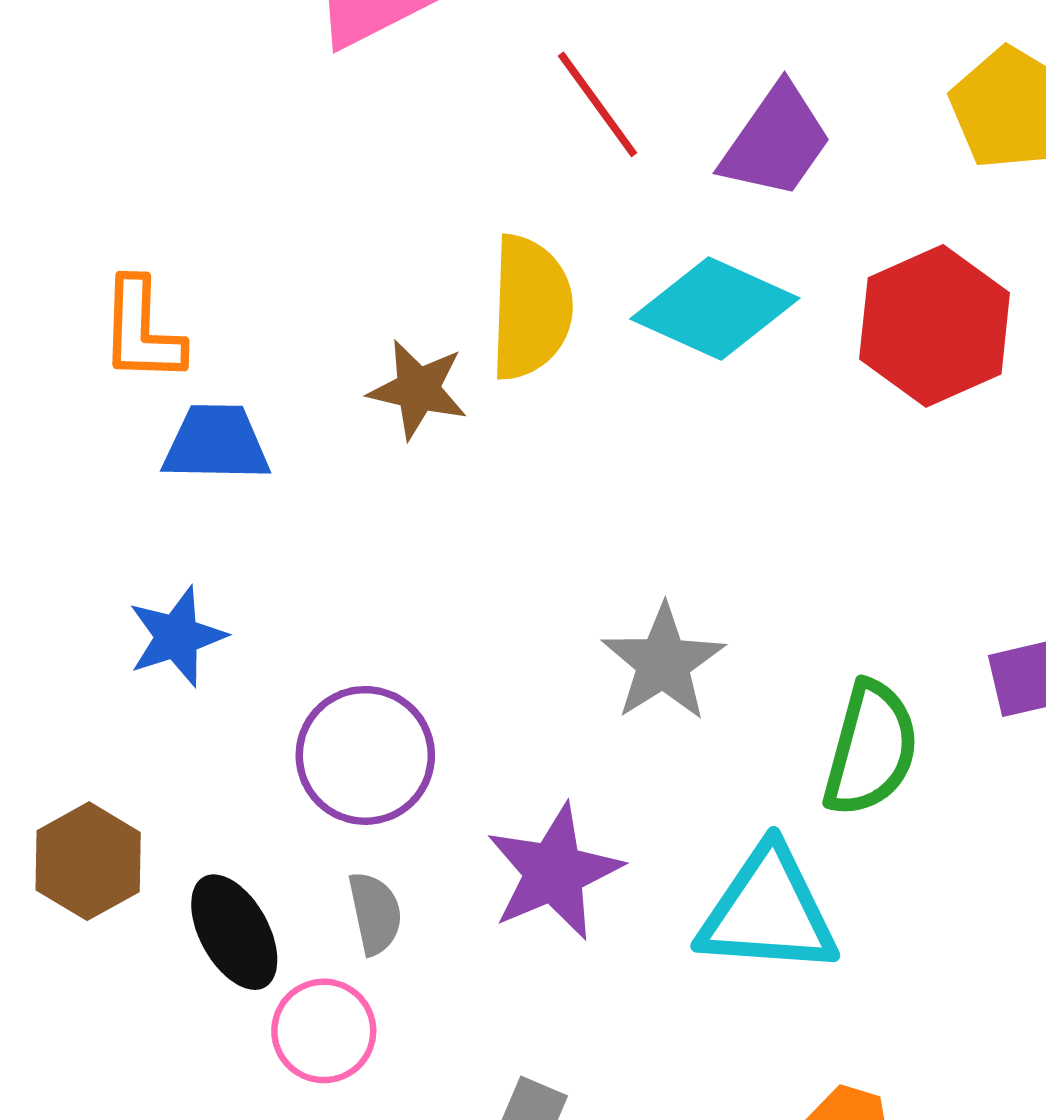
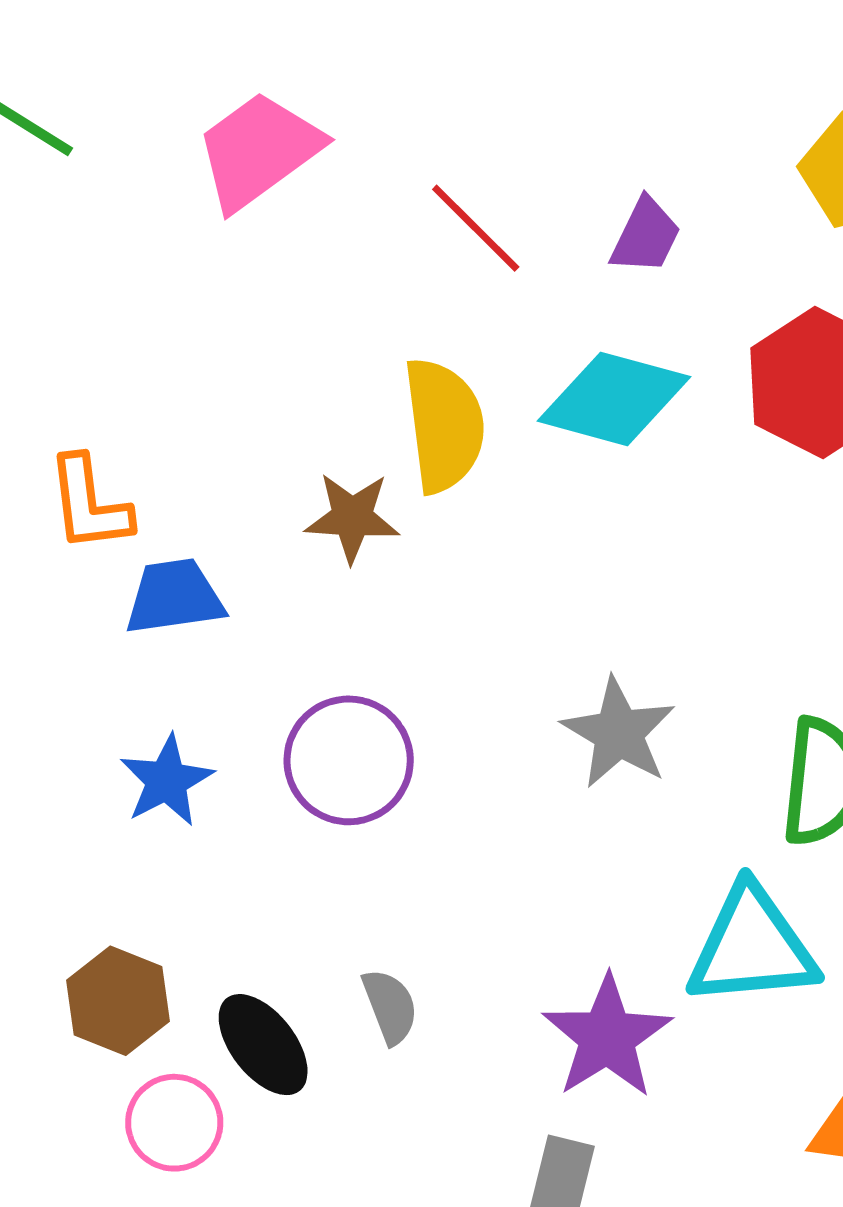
purple trapezoid: (776, 141) -> (646, 236), size x0.7
purple circle: (365, 755) -> (349, 760), moved
purple star: (554, 872) -> (607, 1037), moved
pink circle: (324, 1031) -> (174, 1123), moved

